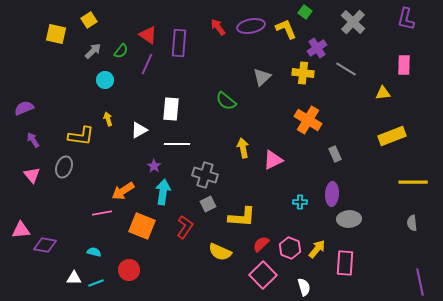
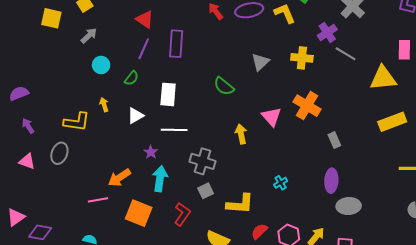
purple rectangle: (179, 43) -> (176, 44), moved
purple cross: (317, 48) -> (327, 33), moved
green semicircle: (121, 51) -> (131, 78), moved
yellow triangle: (383, 93) -> (383, 78), size x1.8
pink triangle: (273, 160) -> (271, 117), moved, turned -45
pink triangle: (32, 175) -> (27, 161), turned -30
cyan cross: (300, 202) -> (281, 183), moved, turned -32
pink triangle: (21, 230) -> (16, 217), turned -30

